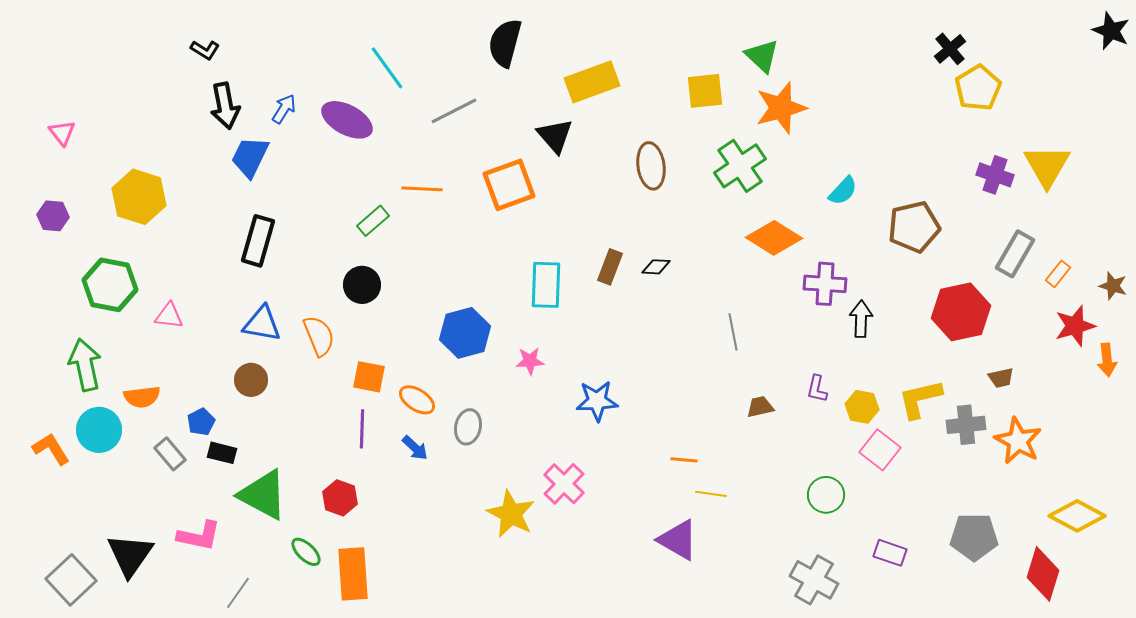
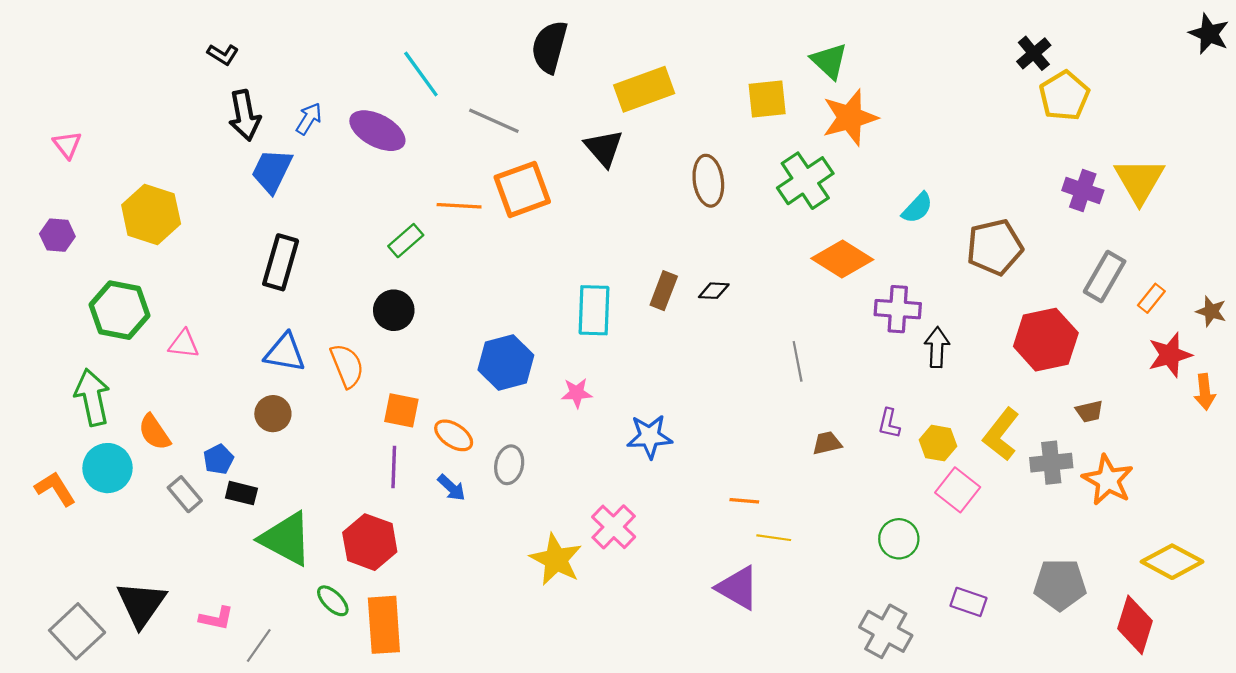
gray line: (454, 111) -> (494, 121), turned 51
orange square: (509, 185) -> (522, 189), moved
orange semicircle: (142, 397) -> (154, 432), turned 63
yellow L-shape: (920, 399) -> (1001, 434), turned -39
red hexagon: (340, 498) -> (370, 542), size x1.4
pink L-shape: (199, 536) -> (216, 618), moved, size x0.7

